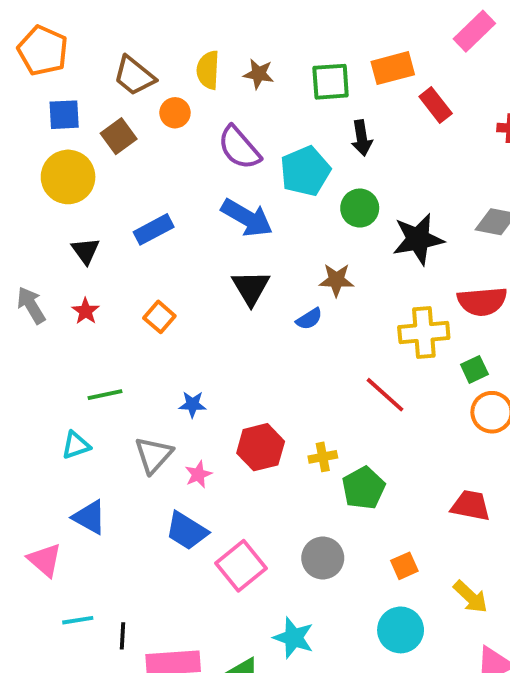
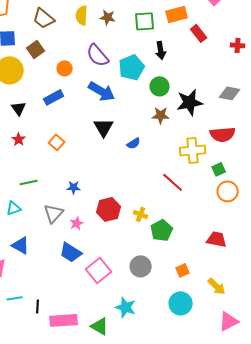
orange circle: (175, 113) -> (65, 68), moved
brown star: (336, 280) -> (161, 115), moved
yellow cross: (323, 457) -> (141, 214), turned 32

